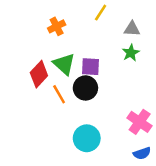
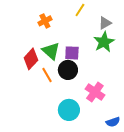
gray triangle: (132, 29) -> (105, 23), turned -32
green star: (131, 53) -> (104, 42), size x1.5
pink cross: (140, 122) -> (95, 92), moved

